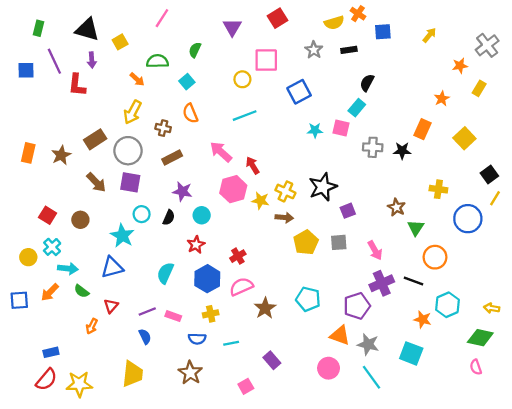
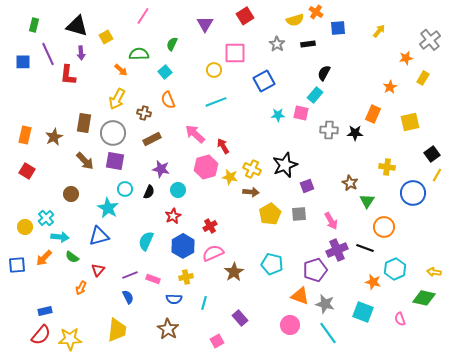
yellow square: (464, 138) -> (410, 122), turned 30
brown rectangle: (95, 139) -> (84, 123), turned -48
red square: (48, 215) -> (27, 171), moved
cyan line: (231, 343) -> (204, 303), turned -64
pink semicircle: (476, 367) -> (400, 319), moved

